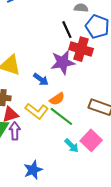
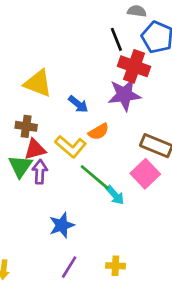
purple star: (63, 62) -> (124, 95), moved
green line: (61, 116) -> (95, 177), moved
pink square: (91, 140) -> (145, 174), moved

